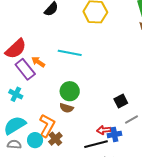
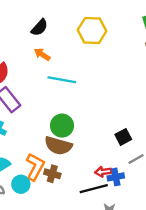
orange arrow: (38, 62) -> (42, 54), moved
brown semicircle: (66, 108) -> (58, 146), size x1.6
brown cross: (55, 139) -> (52, 174), moved, turned -32

